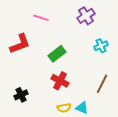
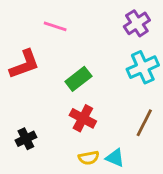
purple cross: (86, 16) -> (137, 23), moved
cyan cross: (101, 46) -> (143, 67), size x1.5

